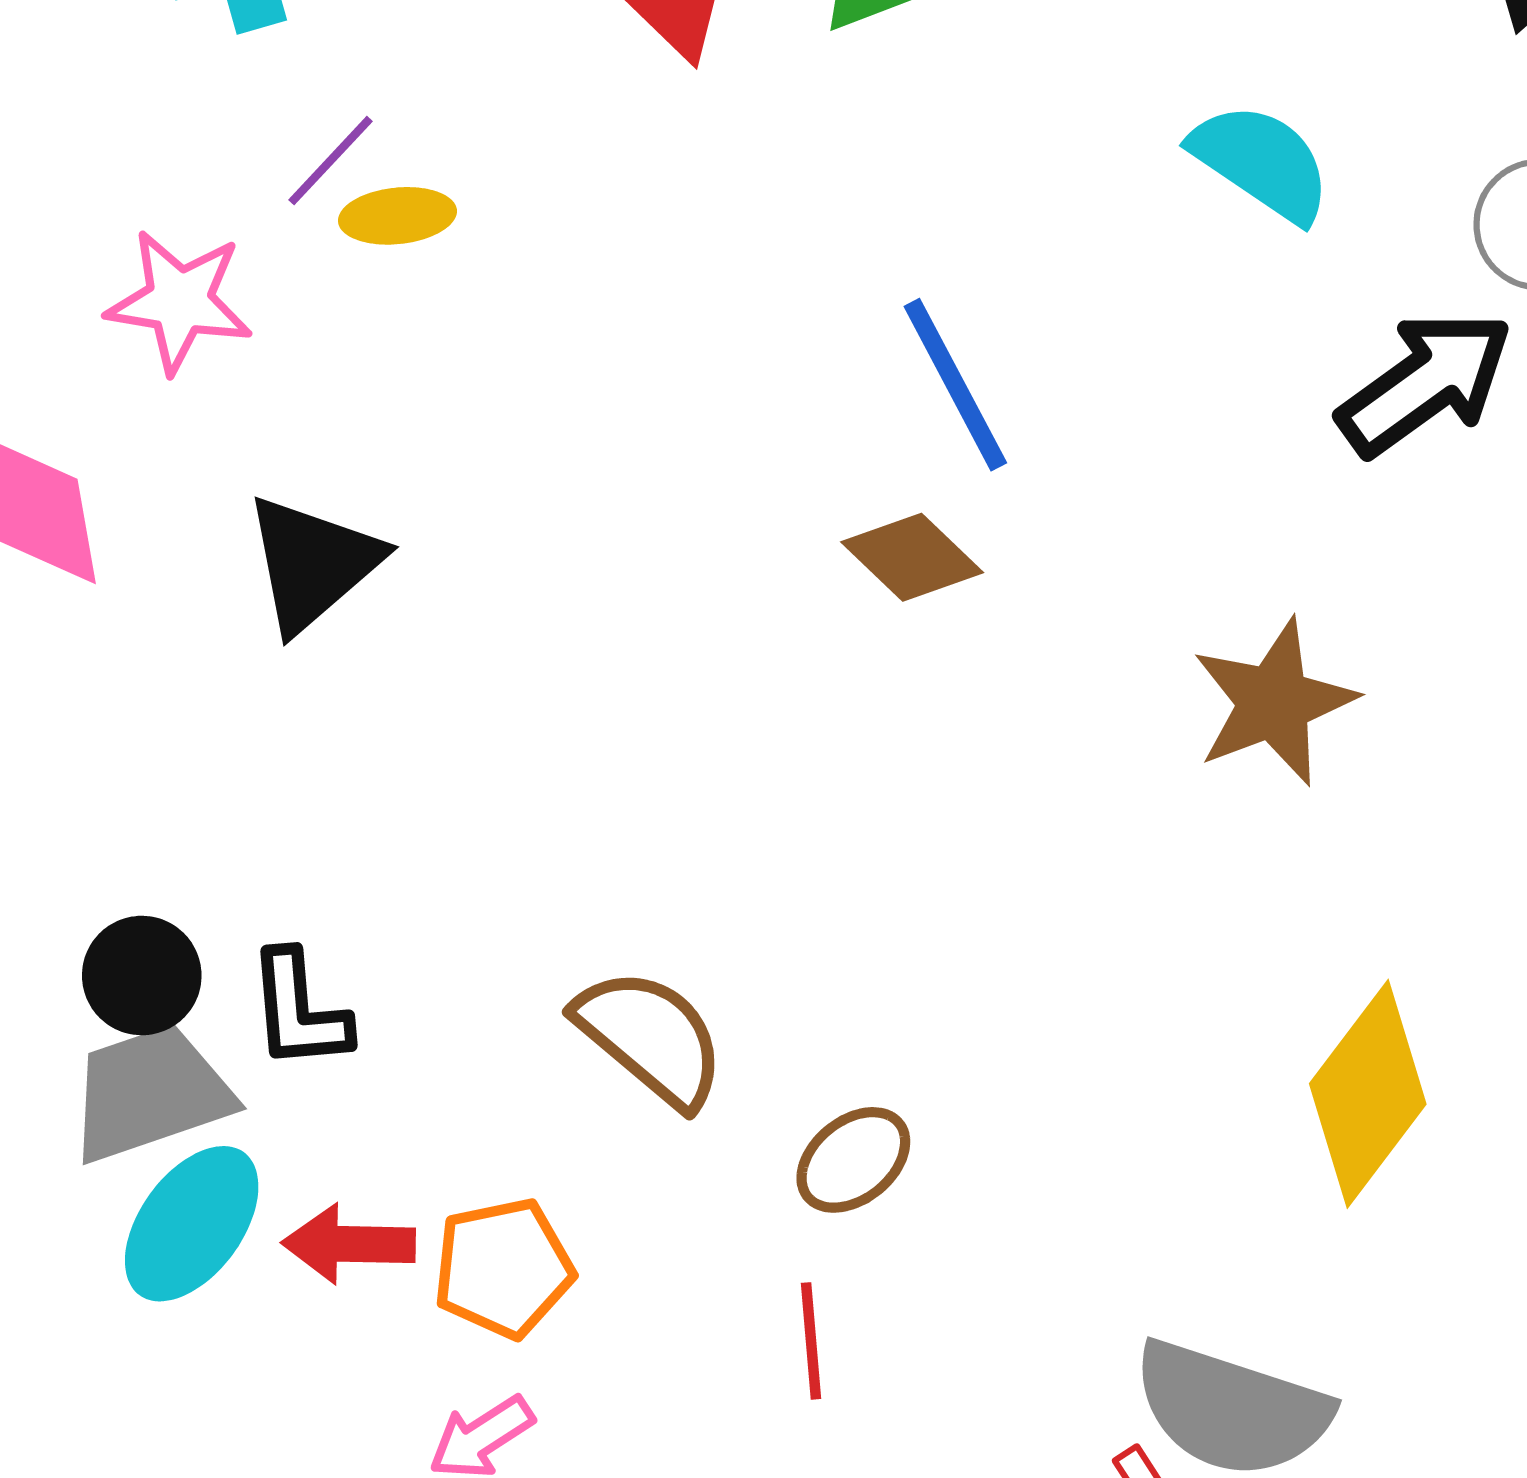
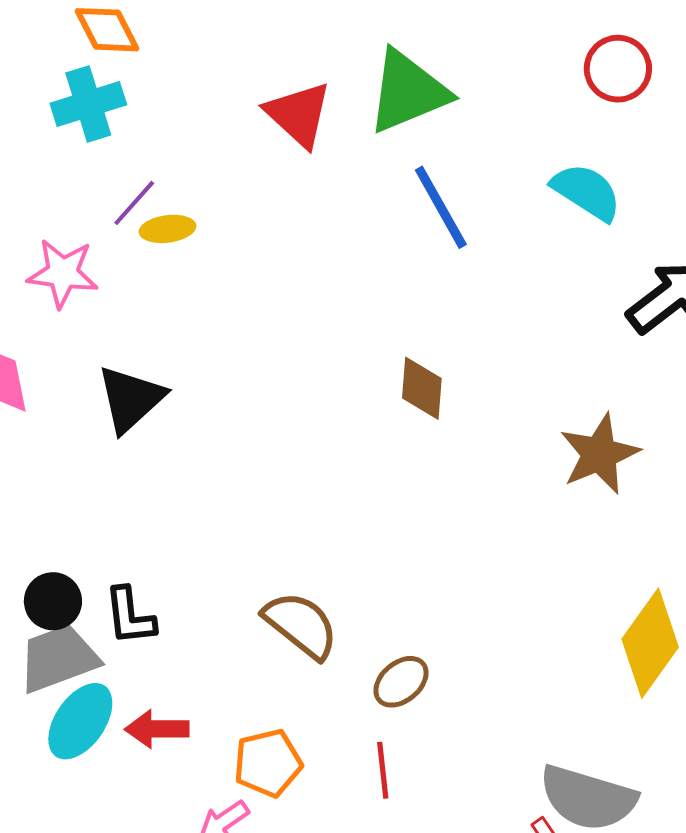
blue line: (955, 385) -> (441, 207), moved
brown diamond: (912, 557) -> (422, 388), turned 52
orange pentagon: (503, 1268) -> (268, 763), moved

